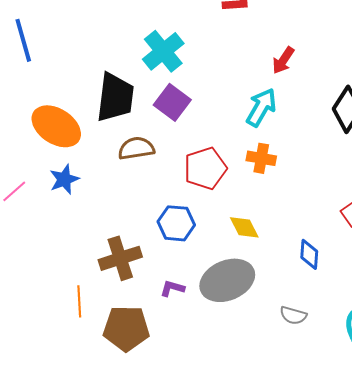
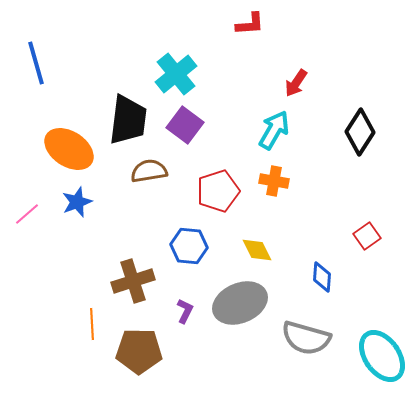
purple L-shape: (172, 288) -> (185, 311), turned 100
gray semicircle: (293, 315) -> (306, 338), size x1.8

